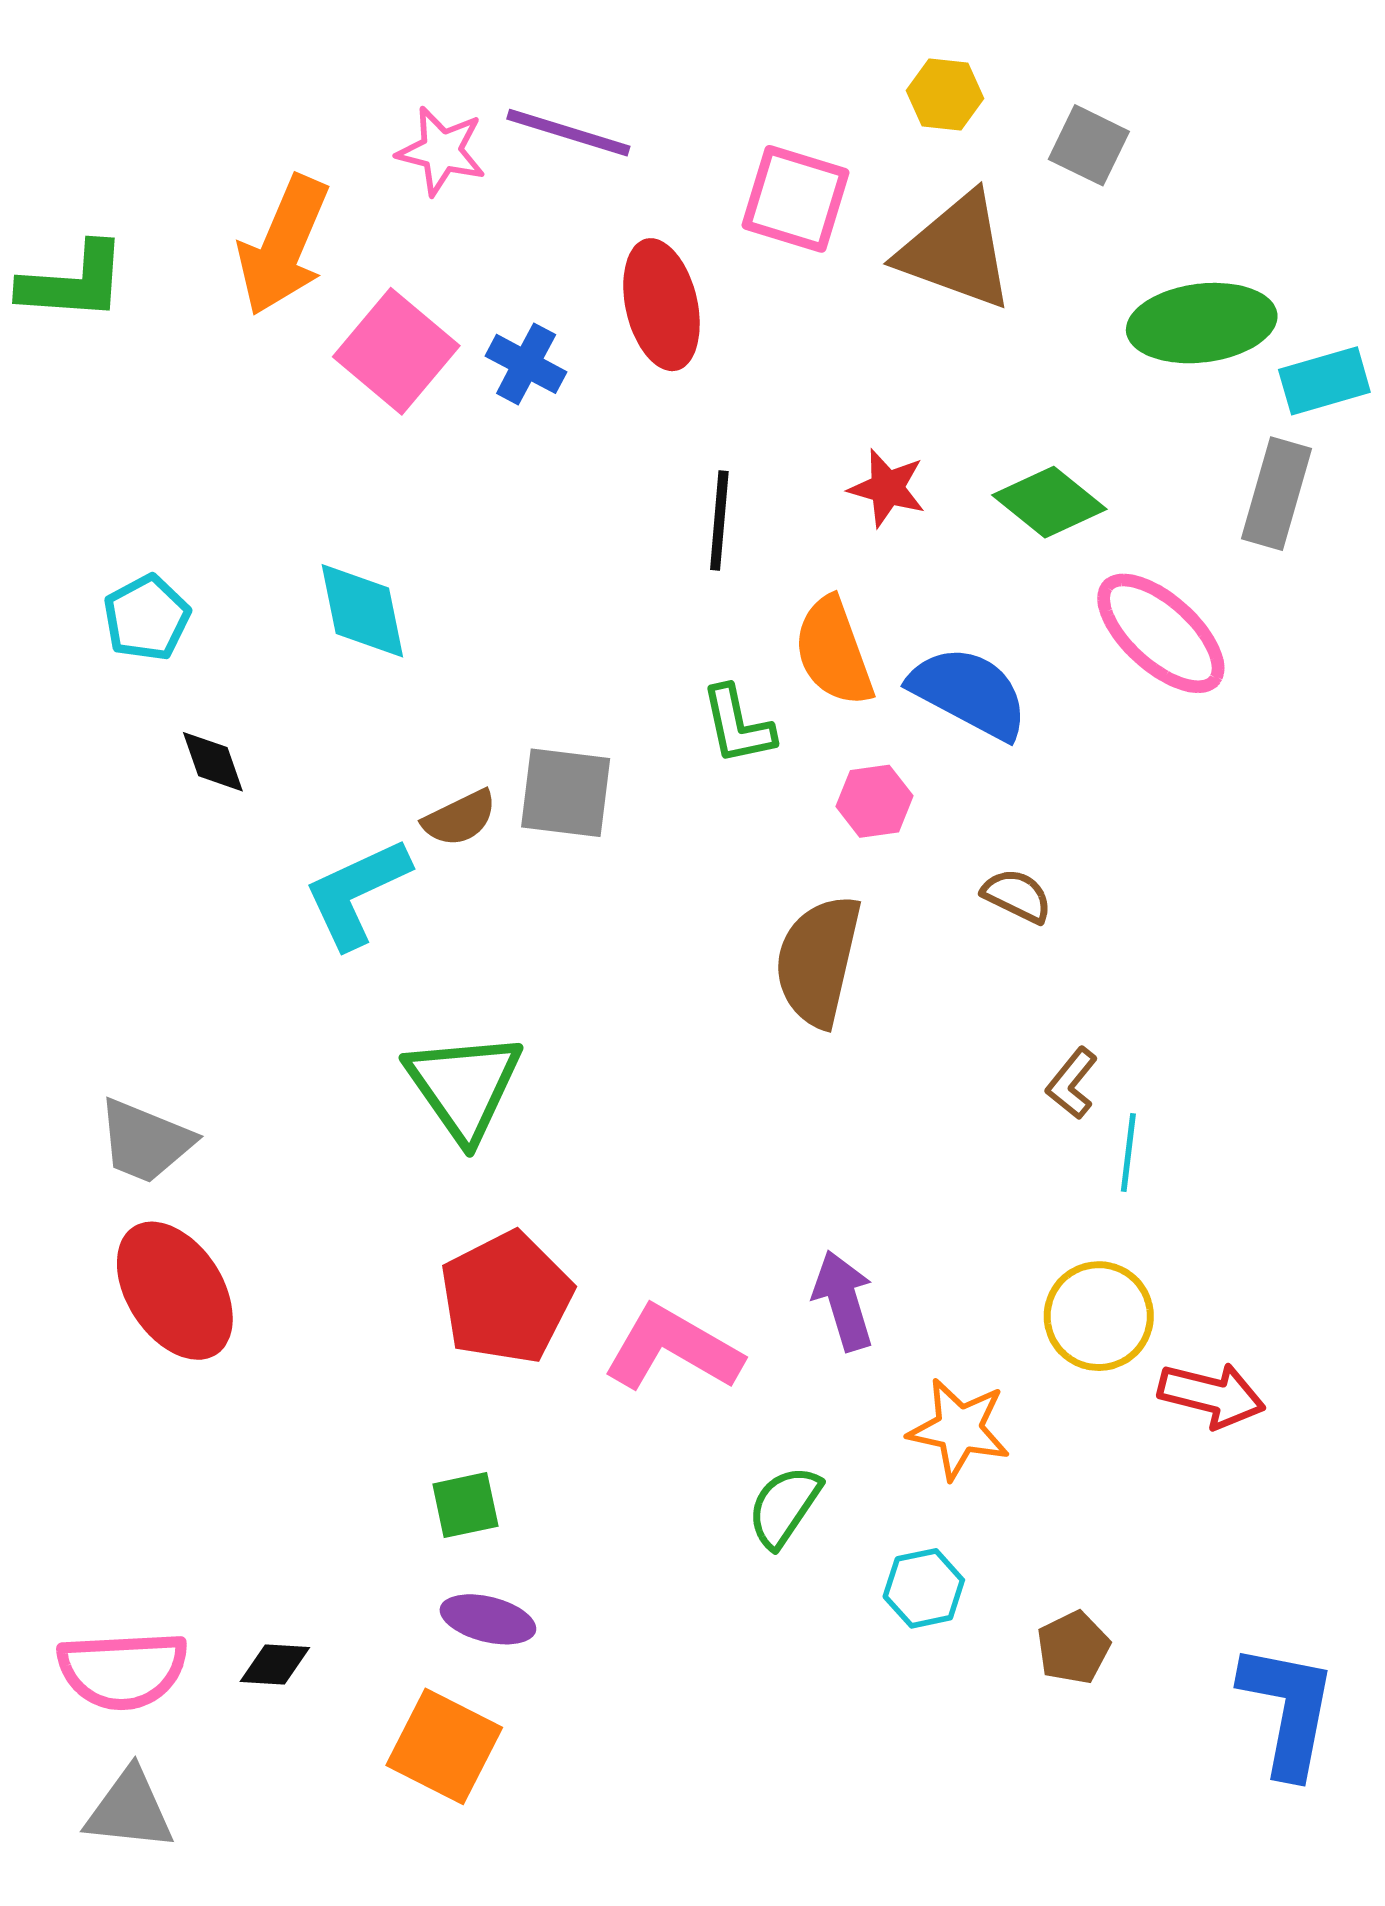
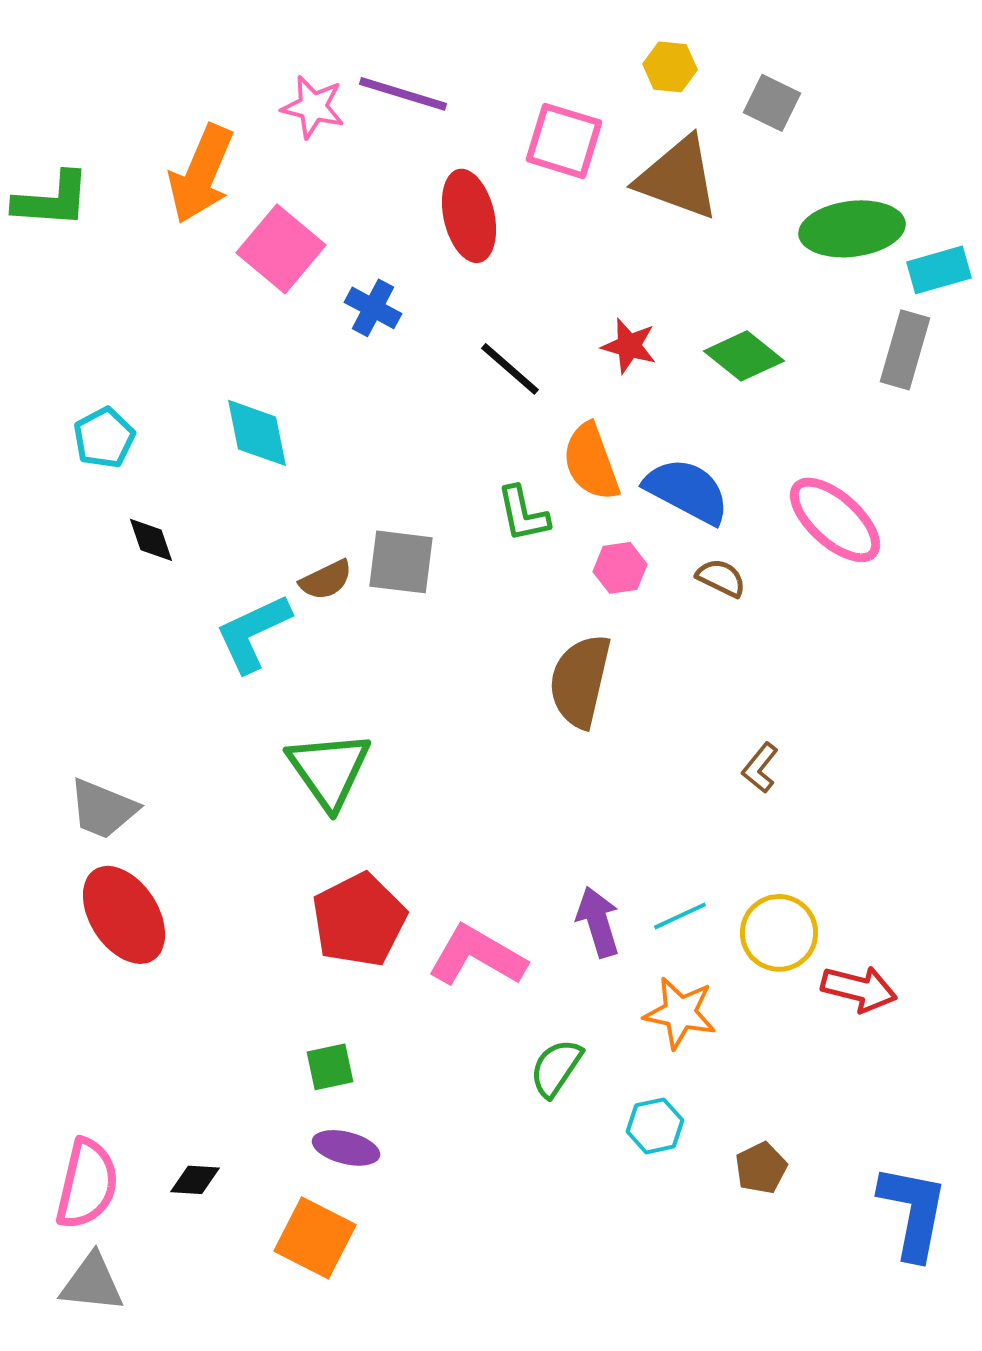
blue cross: (526, 364) -> (373, 308), moved
black line: (719, 521) -> (510, 369), turned -54
pink ellipse: (1161, 633) -> (835, 520), moved
brown semicircle: (1017, 896) -> (721, 578), moved
cyan line: (1128, 1152) -> (680, 916), moved, turned 58
pink semicircle: (123, 1670) -> (87, 1184), turned -74

